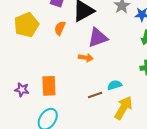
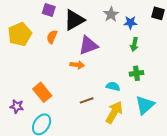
cyan semicircle: (115, 85) -> (113, 86), moved, turned 32
orange rectangle: (49, 86) -> (42, 92), turned -36
purple star: (22, 90) -> (17, 106), moved

